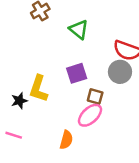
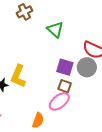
purple square: (77, 73) -> (65, 67), moved, turned 30

